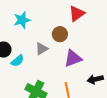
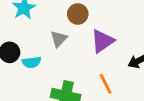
cyan semicircle: (18, 61) -> (32, 62), turned 48

